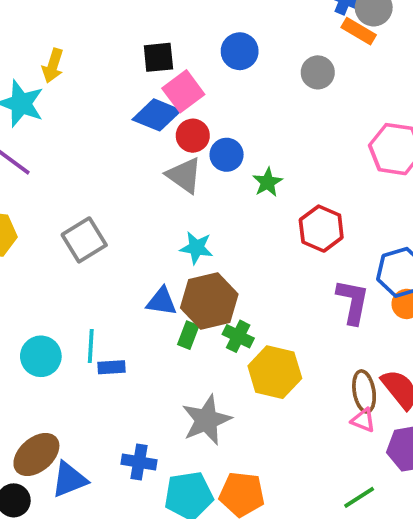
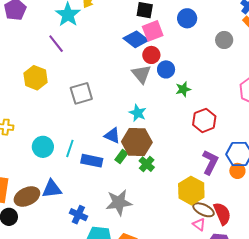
blue rectangle: (111, 367) -> (92, 161), moved, size x1.5
yellow hexagon: (275, 372) -> (191, 191), moved
brown ellipse: (364, 391) -> (203, 210), turned -70
blue triangle: (69, 480) -> (52, 189), moved

